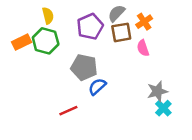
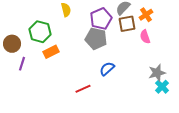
green hexagon: (46, 41) -> (40, 32), moved
orange rectangle: (22, 42) -> (51, 52), moved
gray pentagon: (84, 67) -> (96, 39), moved

